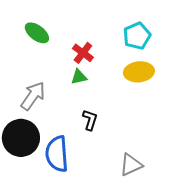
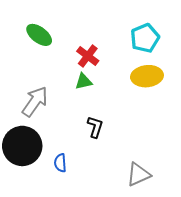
blue semicircle: (57, 154) -> (60, 163), size x0.5

